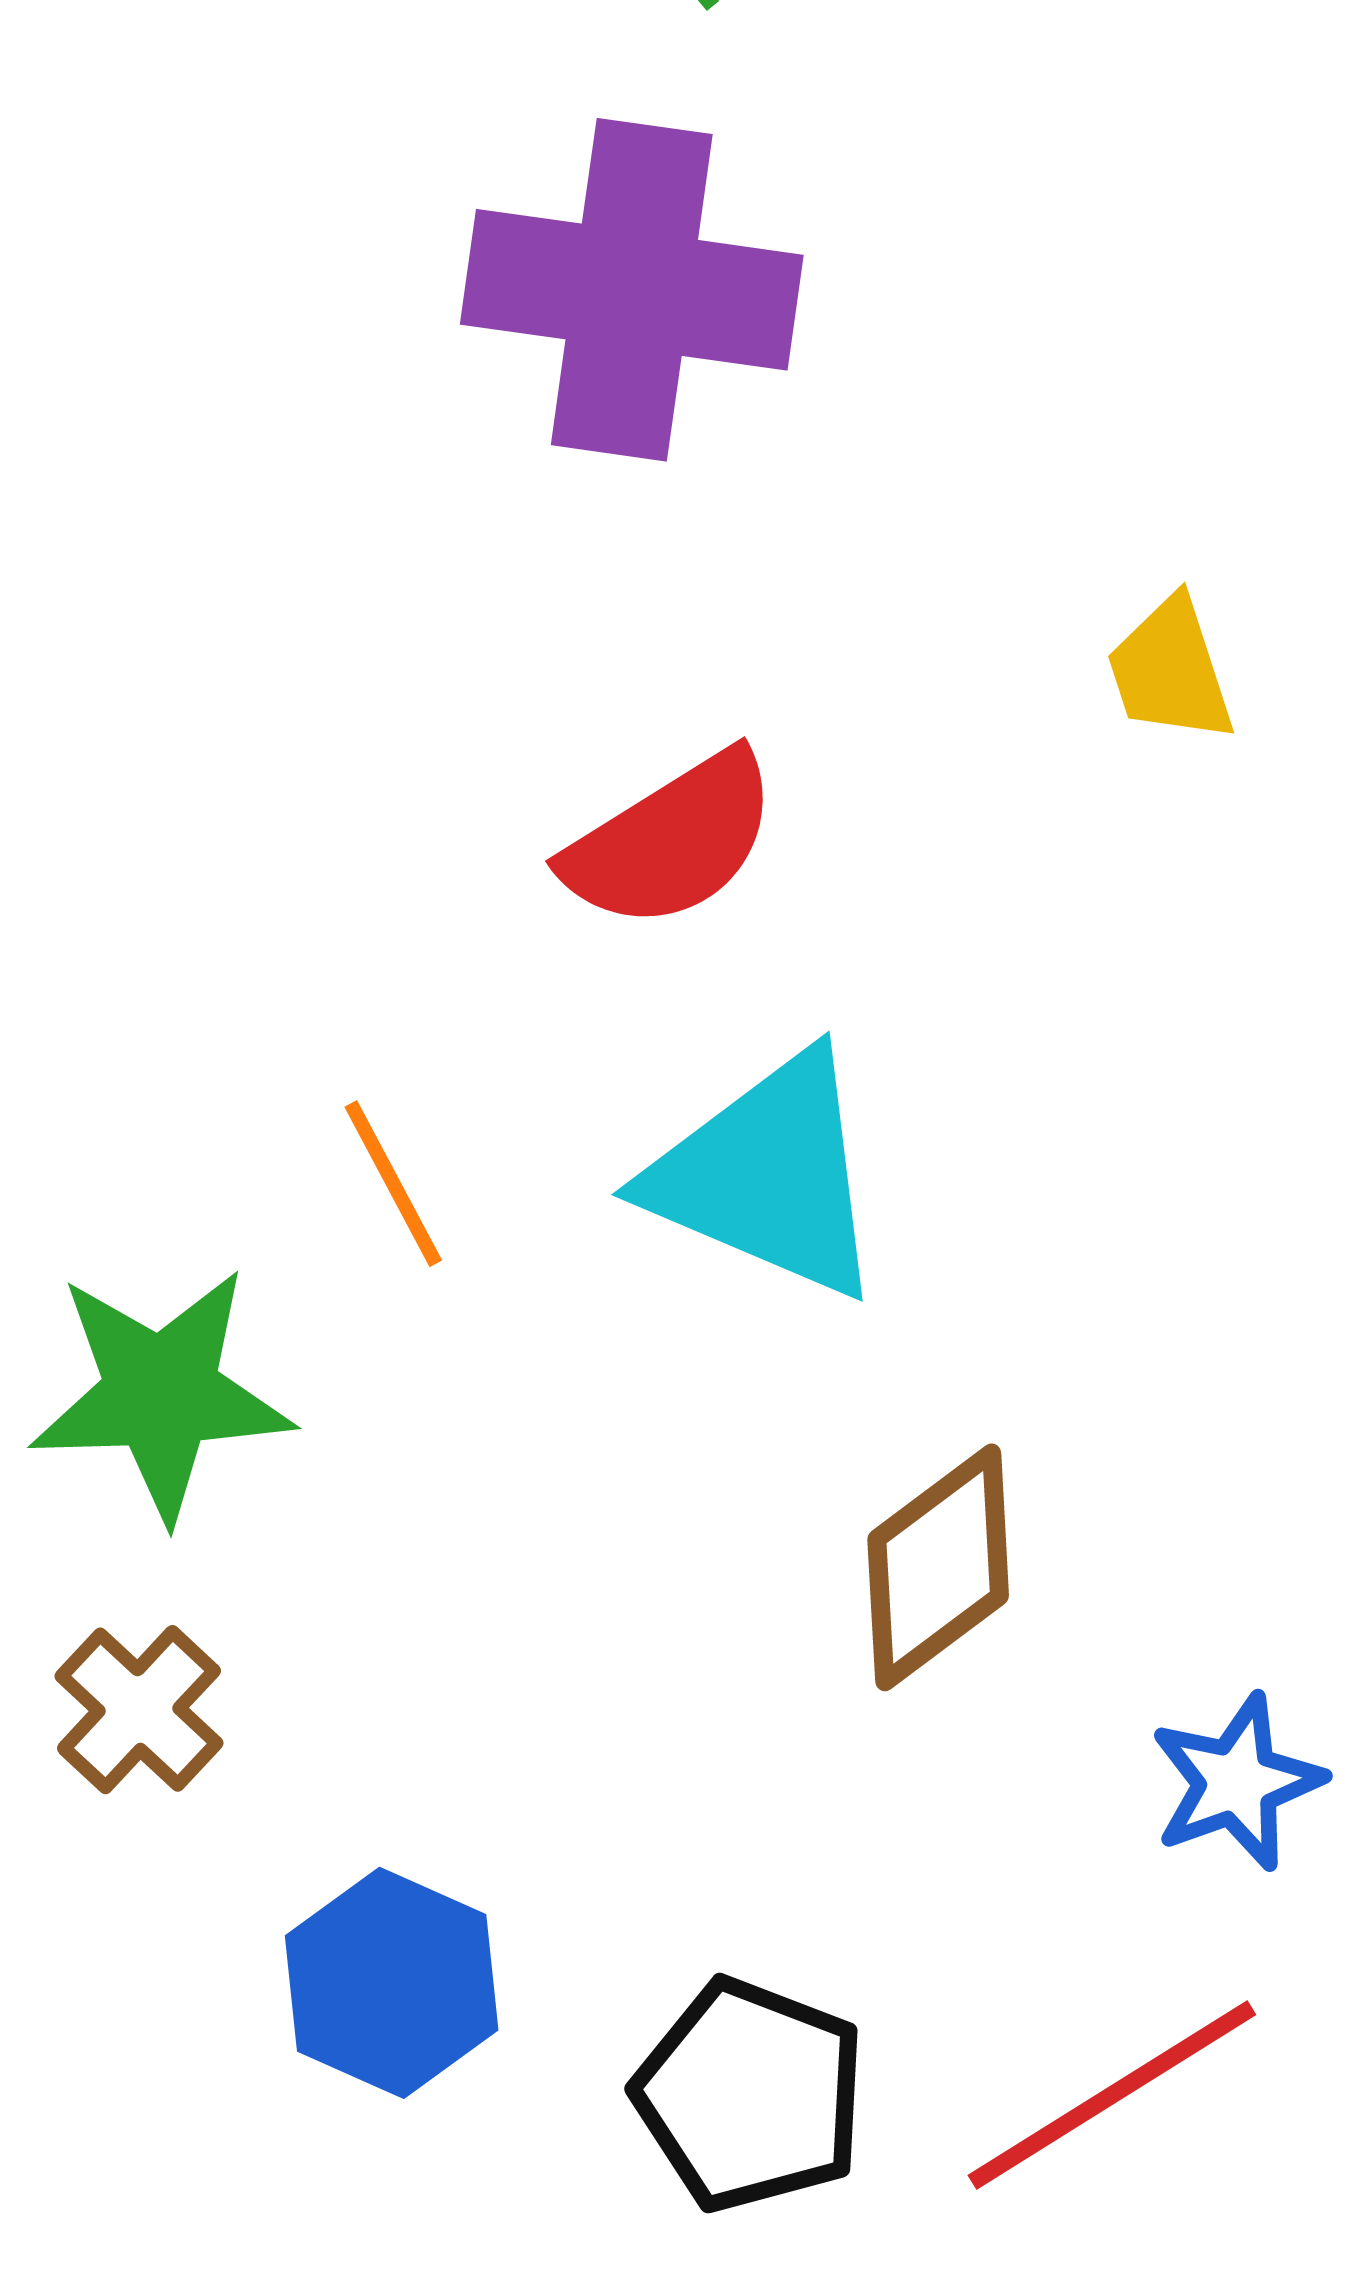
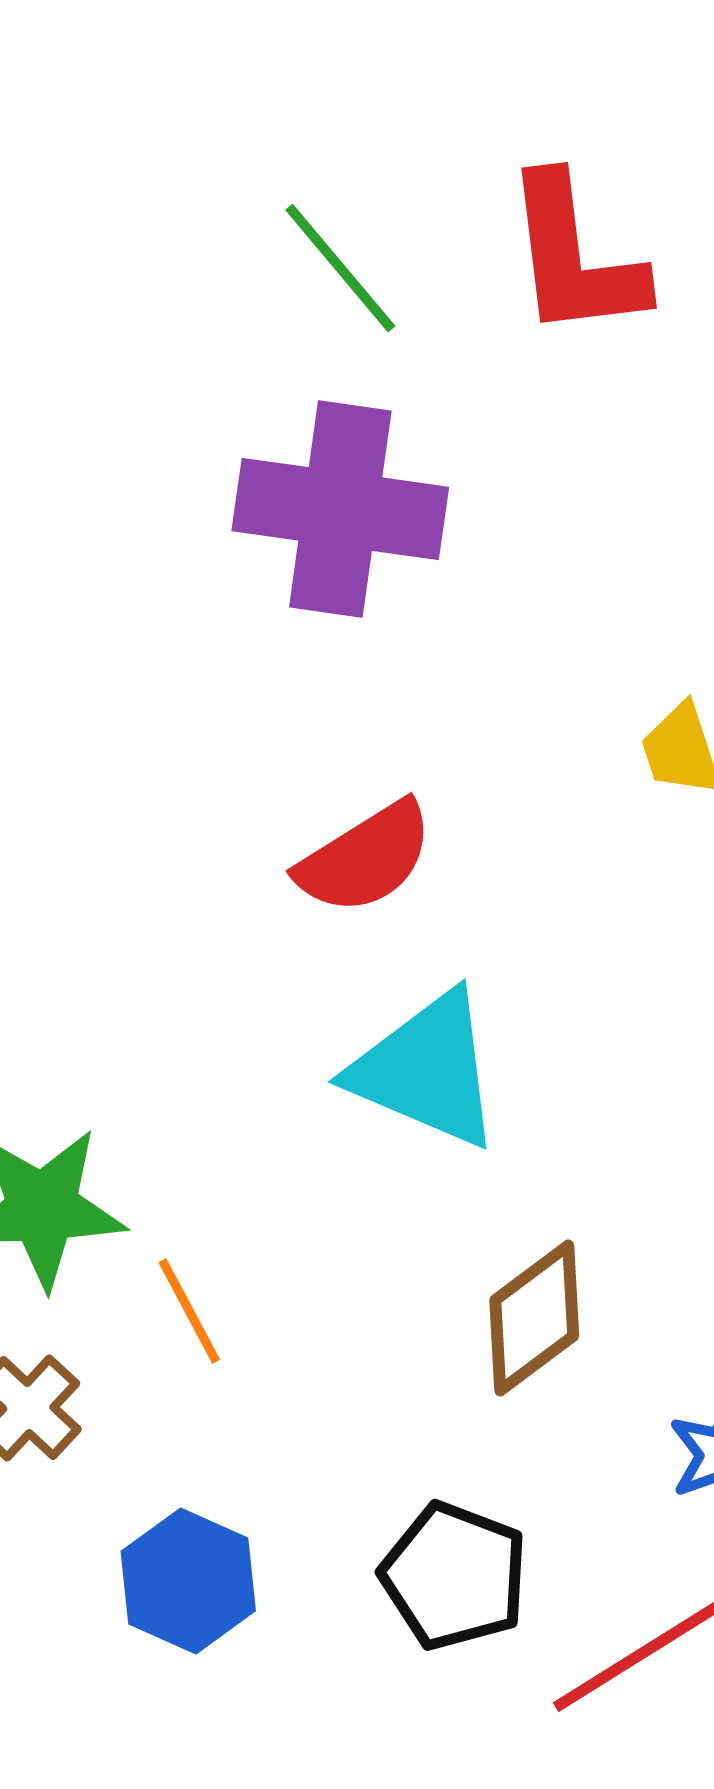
orange line: (393, 1184) -> (189, 1311), moved
black pentagon: (750, 2095) -> (454, 1576), moved

